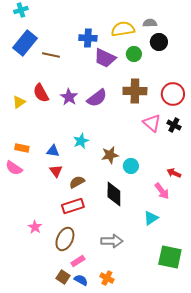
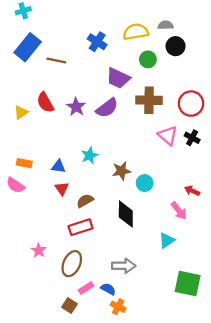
blue cross: (88, 38) -> (97, 42), turned 30
purple trapezoid: (105, 58) -> (118, 78), moved
blue semicircle: (81, 280) -> (108, 289), moved

